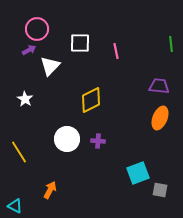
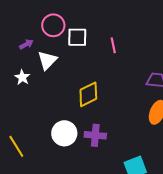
pink circle: (37, 29) -> (53, 25), moved
white star: (25, 99) -> (22, 77), moved
purple cross: (98, 141) -> (95, 135), size x1.5

